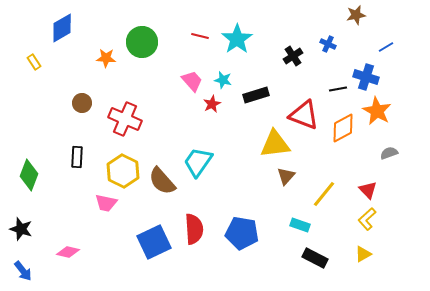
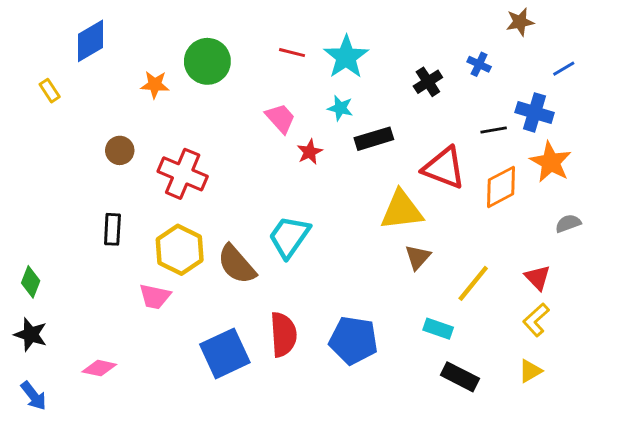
cyan star: (223, 80) -> (340, 108), moved
green diamond: (29, 175) -> (31, 282), moved, size x0.7

